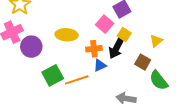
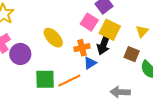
yellow ellipse: (67, 35) -> (53, 38), turned 50
yellow square: (124, 35) -> (110, 30), size x1.5
green square: (53, 75) -> (45, 79), turned 35

